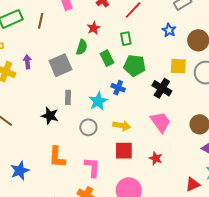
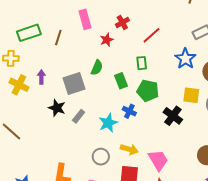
red star: (94, 28) -> (107, 40), moved
blue star: (169, 30) -> (185, 59), size x1.5
gray rectangle: (68, 97) -> (79, 116), turned 32
black star: (50, 116) -> (57, 108), moved
pink trapezoid: (161, 122) -> (158, 160), moved
gray circle: (88, 127) -> (101, 157), moved

